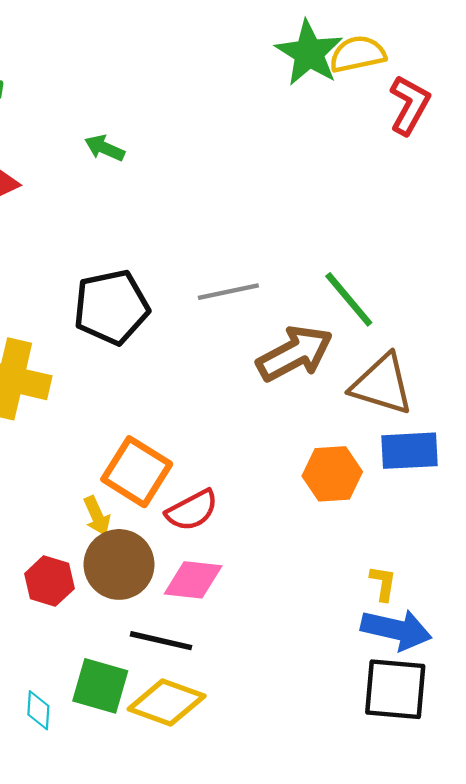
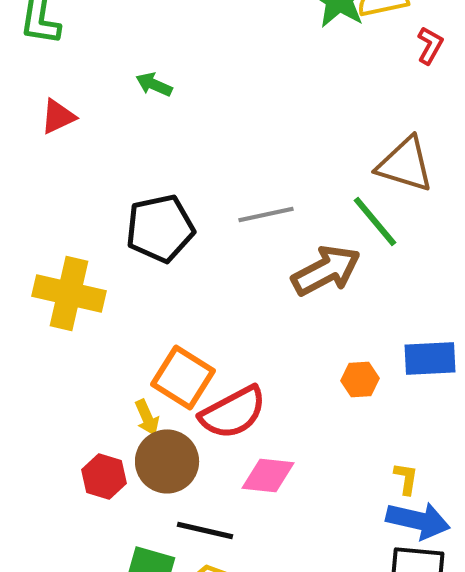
red L-shape: (410, 105) -> (430, 45), size x0.7
brown triangle: (382, 384) -> (405, 164), moved
orange hexagon: (332, 474) -> (360, 379), size x0.7
red semicircle: (192, 510) -> (233, 412), size x1.4
pink diamond: (193, 580) -> (268, 475), moved

